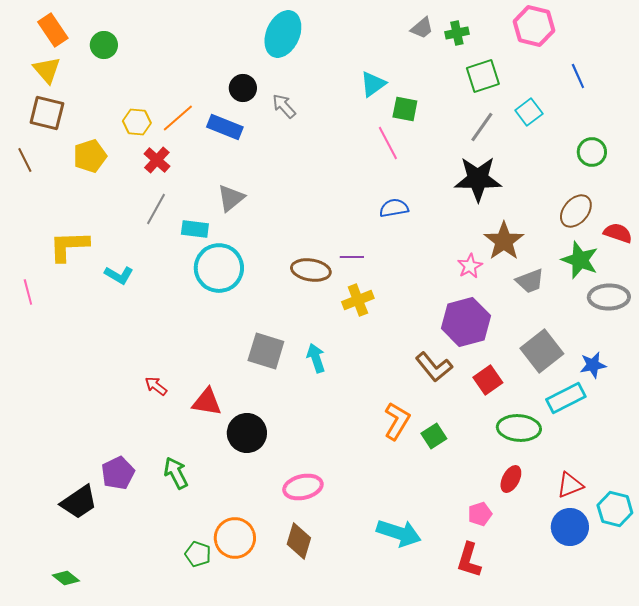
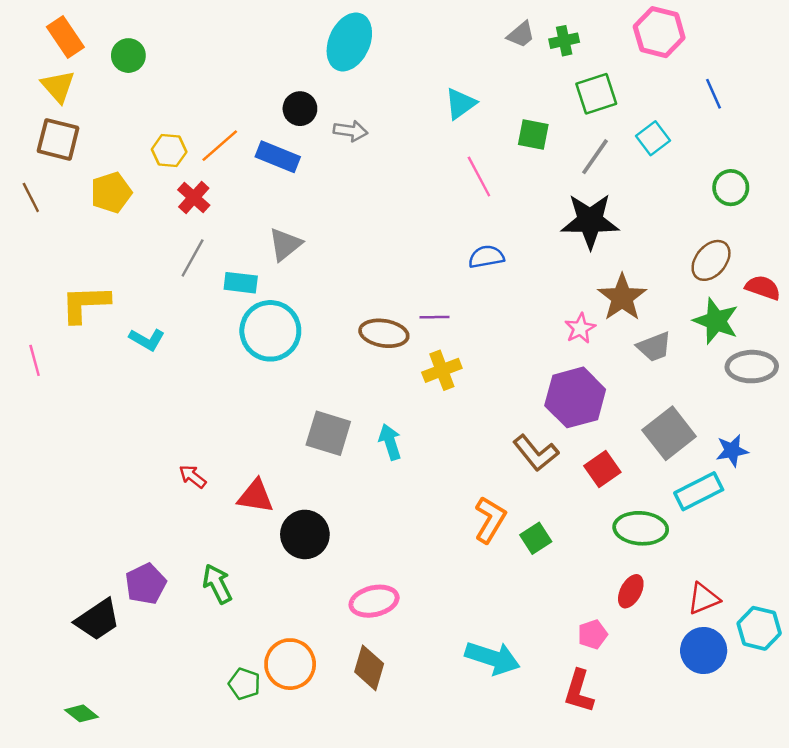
gray arrow: (284, 106) -> (351, 131), turned 140
green square: (405, 109) -> (533, 135), moved

